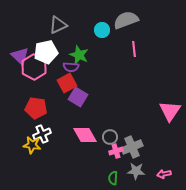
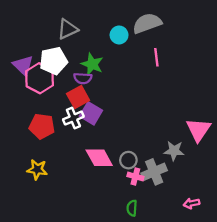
white cross: (42, 134) -> (73, 118), moved
pink cross: (116, 151) -> (135, 176), turned 32
gray star: (136, 171) -> (174, 151), moved

